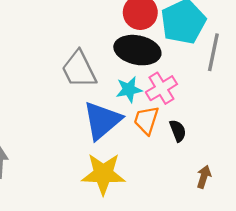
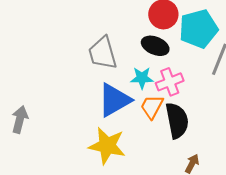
black ellipse: (137, 50) -> (155, 46), size x0.7
black semicircle: (178, 131) -> (177, 120), size x1.8

